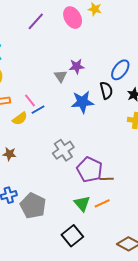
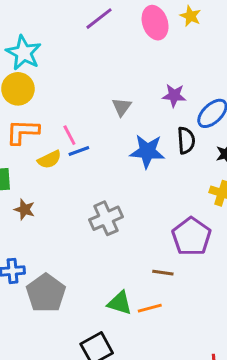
purple star: (77, 66) -> (174, 95), moved
purple pentagon: (90, 170) -> (191, 237), moved
green triangle: (82, 204) -> (120, 303), turned -42

